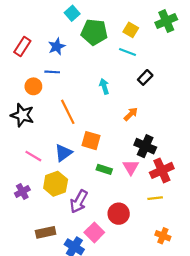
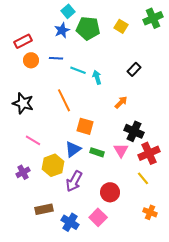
red rectangle: (22, 46) -> (23, 41), turned 30
blue star: (57, 46) -> (62, 30), moved
cyan line: (127, 52) -> (78, 70), moved
blue line: (52, 72) -> (56, 58), moved
orange circle: (33, 86) -> (31, 60), moved
blue triangle: (63, 153) -> (73, 149), moved
yellow line: (155, 198) -> (143, 178), turned 56
pink square: (94, 232) -> (98, 217), moved

